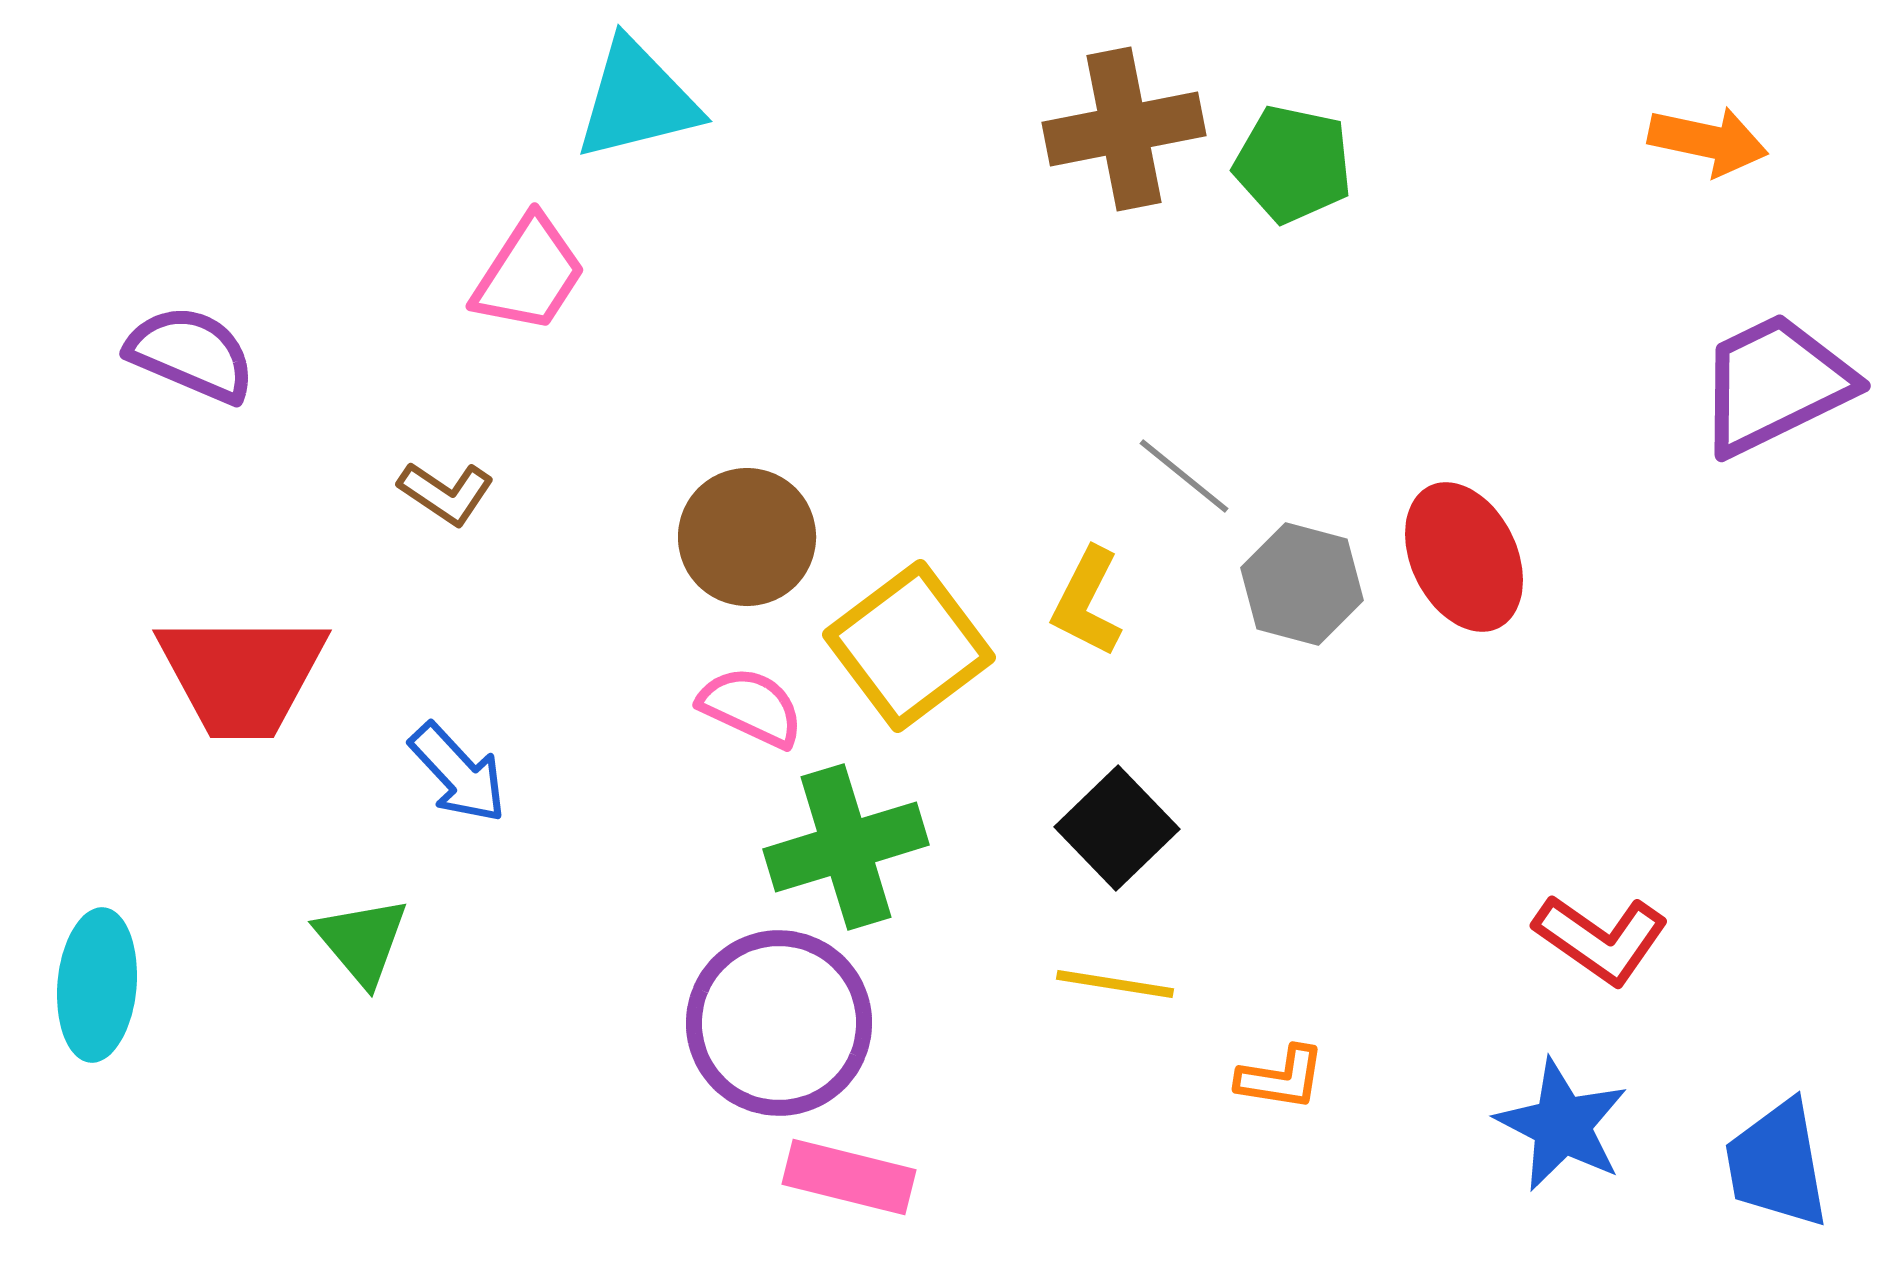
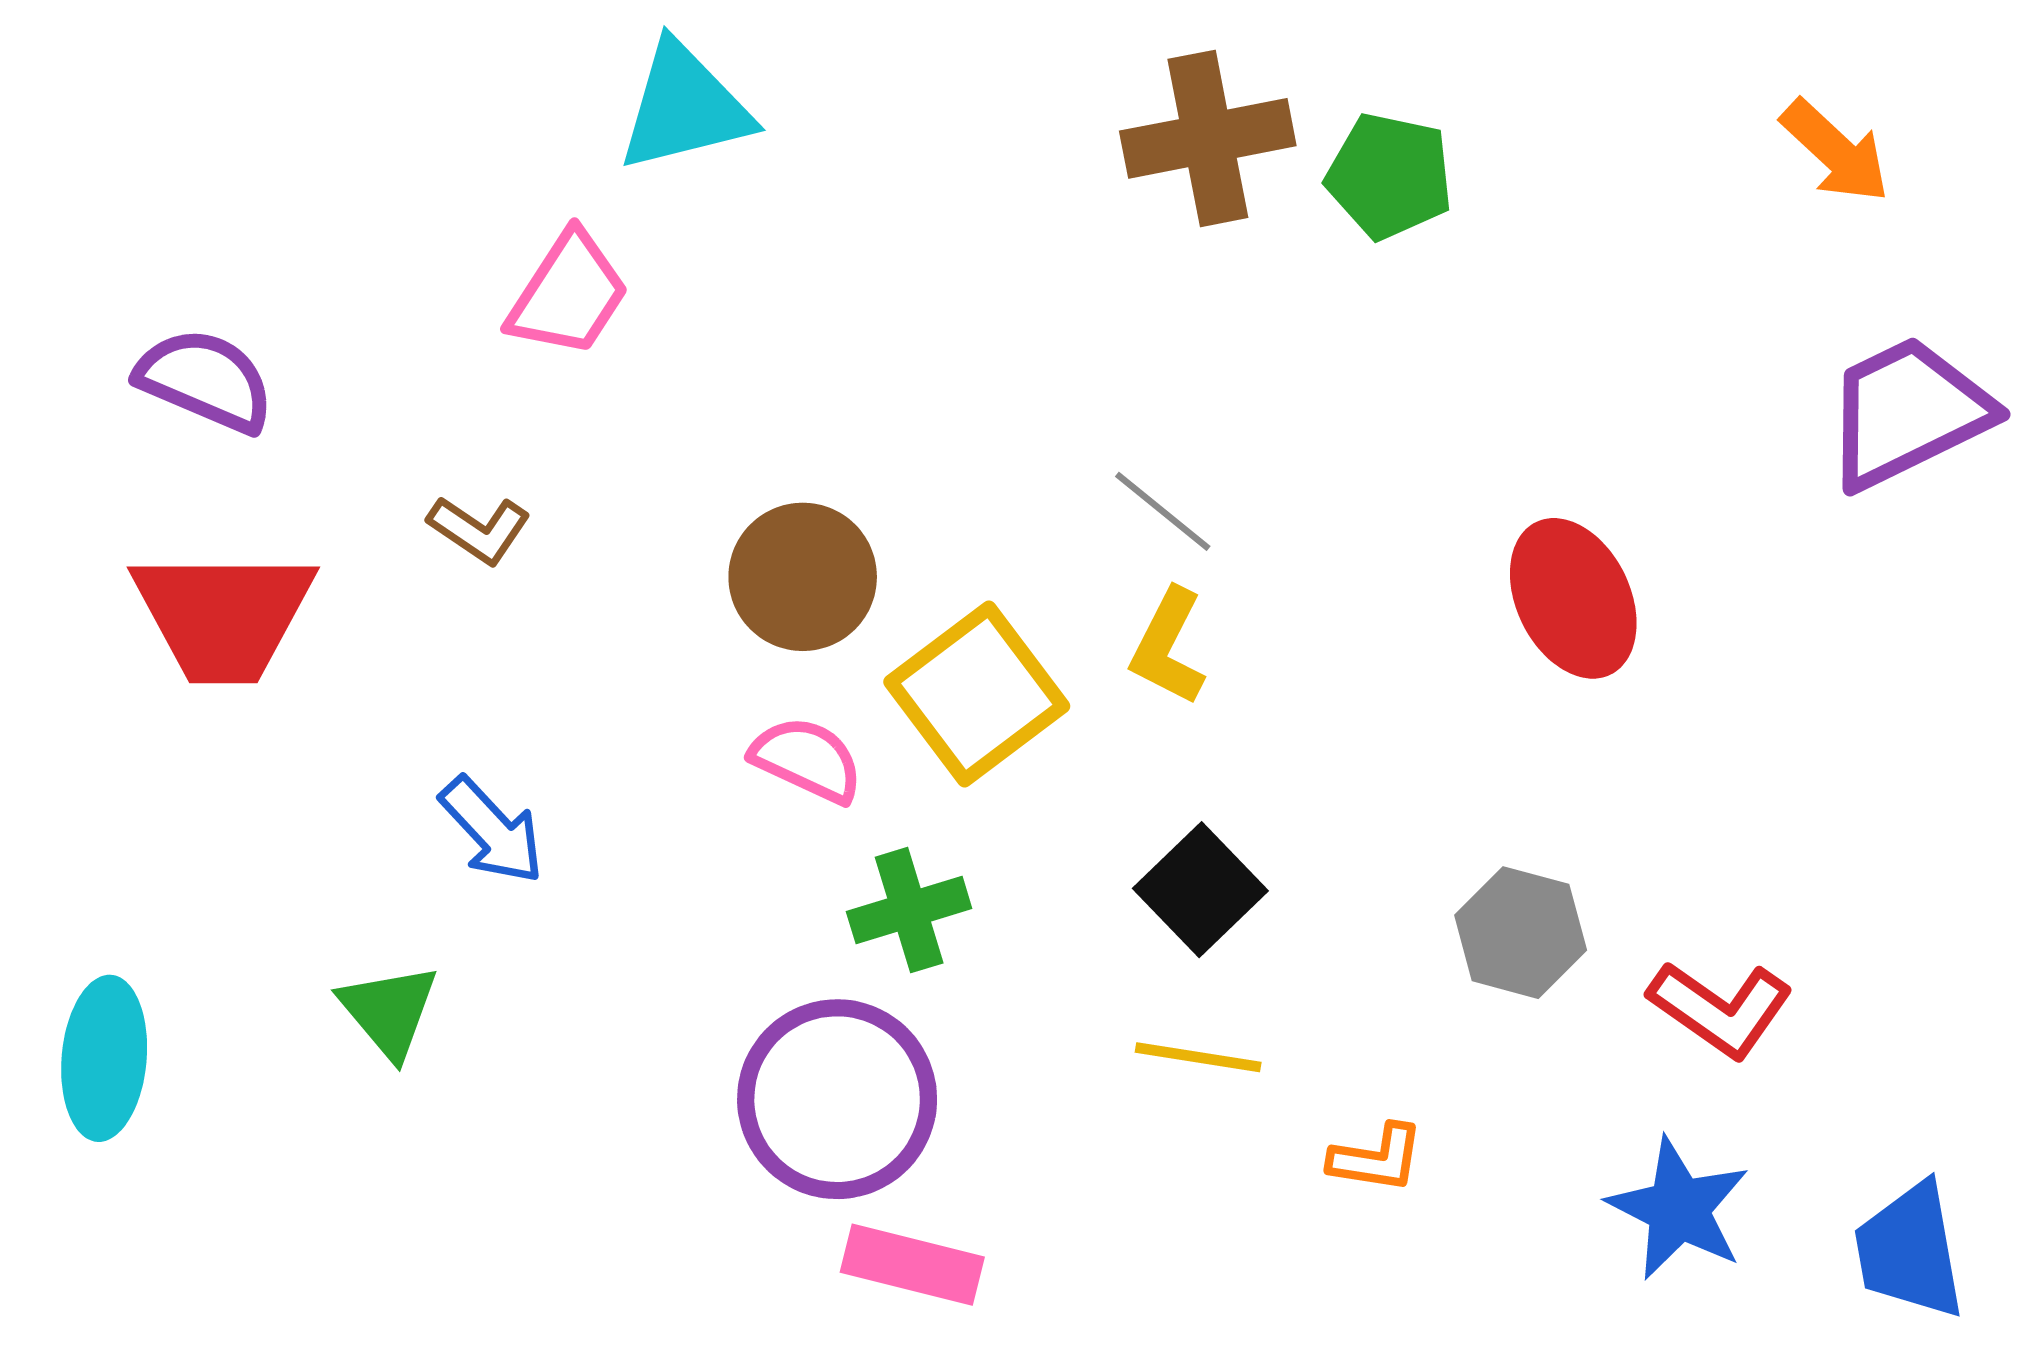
orange arrow: (1708, 141) -> (1835, 151), turned 31
gray line: (1184, 476) -> (1163, 511), moved
gray hexagon: (1302, 584) -> (1521, 933), moved
red trapezoid: (242, 675) -> (223, 616), moved
green cross: (846, 847) -> (909, 910), size x0.7

